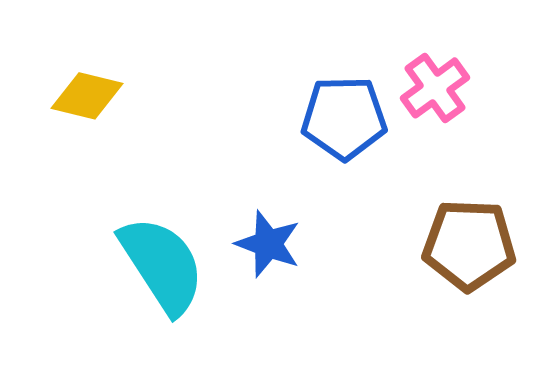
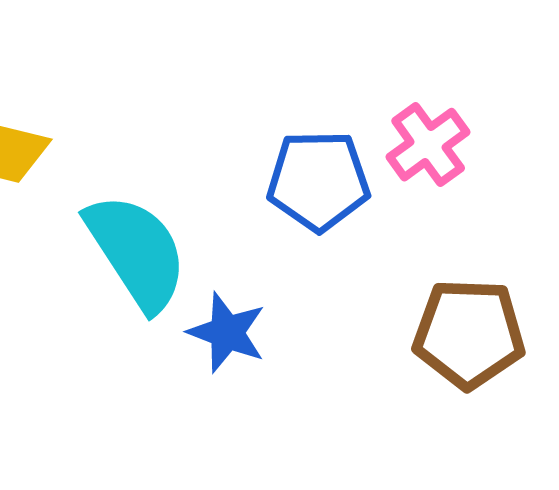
cyan semicircle: (162, 265) -> (137, 252), moved

